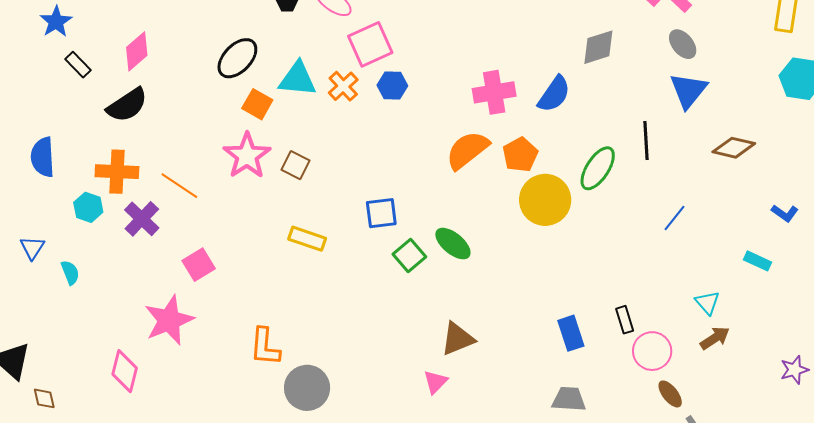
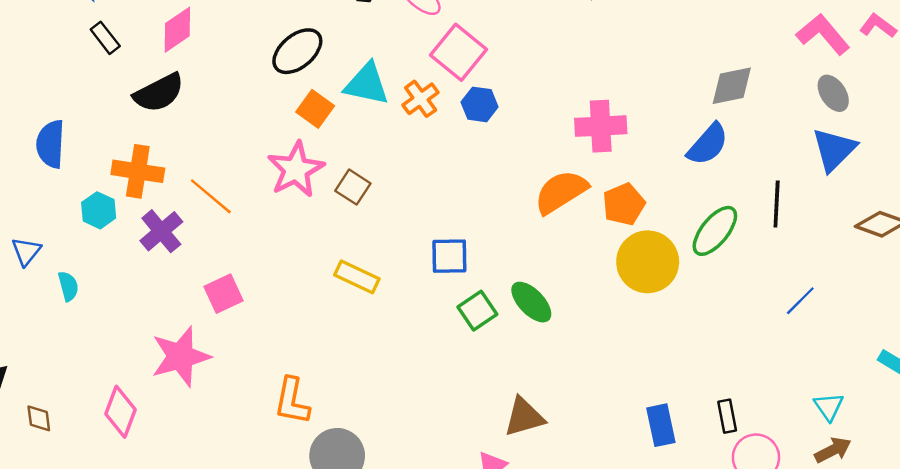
pink square: (370, 44) -> (458, 52), turned -33
blue semicircle: (554, 94) -> (708, 144), moved
brown diamond: (44, 398) -> (39, 418), moved

